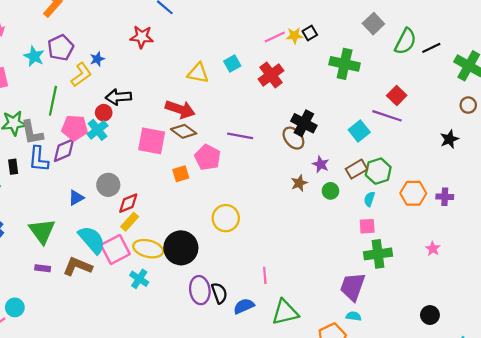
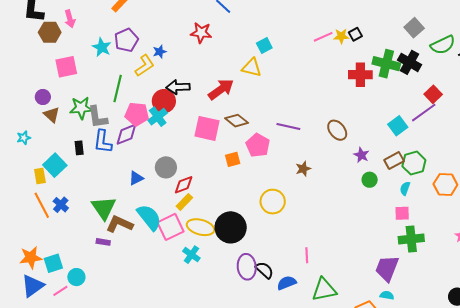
green semicircle: (405, 41) -> (443, 45), turned 35
cyan square: (232, 64) -> (264, 45), moved
red cross: (271, 75) -> (360, 75), moved, turned 35
red arrow: (180, 109) -> (221, 89), moved, turned -56
red circle: (104, 113) -> (164, 101), size x1.5
purple line: (387, 116) -> (424, 113), turned -56
black cross: (304, 123) -> (409, 62), moved
brown star: (299, 183) -> (303, 169), moved
brown L-shape: (78, 266) -> (120, 224), moved
black semicircle: (219, 293) -> (264, 270), turned -30

